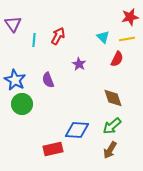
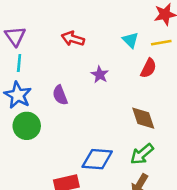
purple triangle: (13, 24) -> (15, 36), moved
red arrow: (58, 36) -> (73, 39), turned -102
cyan line: (34, 40) -> (19, 63), moved

